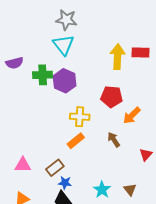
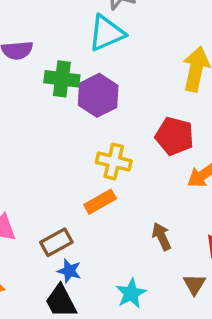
cyan triangle: (63, 45) -> (106, 33), turned 35
brown arrow: (114, 140) -> (162, 236), moved
brown triangle: (130, 190) -> (194, 284), moved

